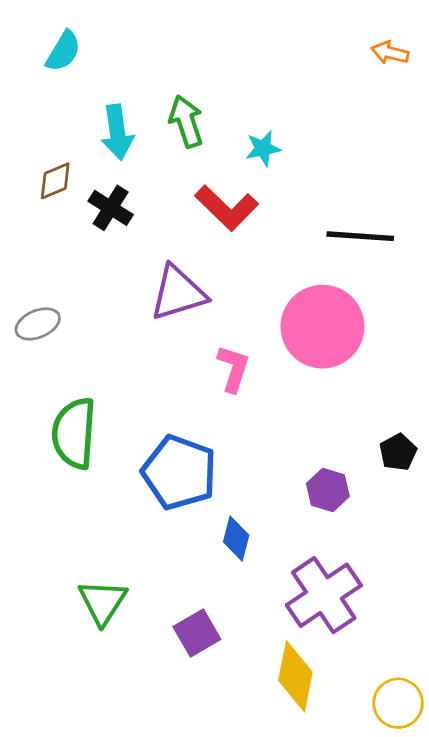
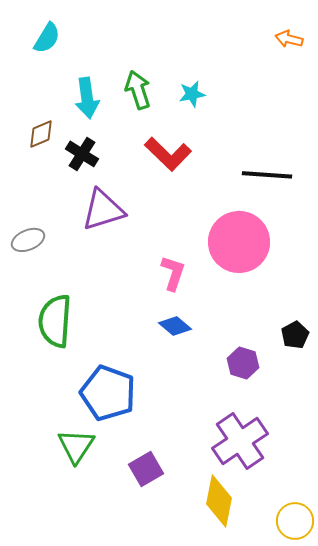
cyan star: (263, 148) -> (192, 94), moved
purple triangle: (178, 293) -> (103, 210), moved
blue pentagon: (179, 472) -> (108, 393), moved
blue diamond: (236, 539) -> (175, 326), moved, turned -64

